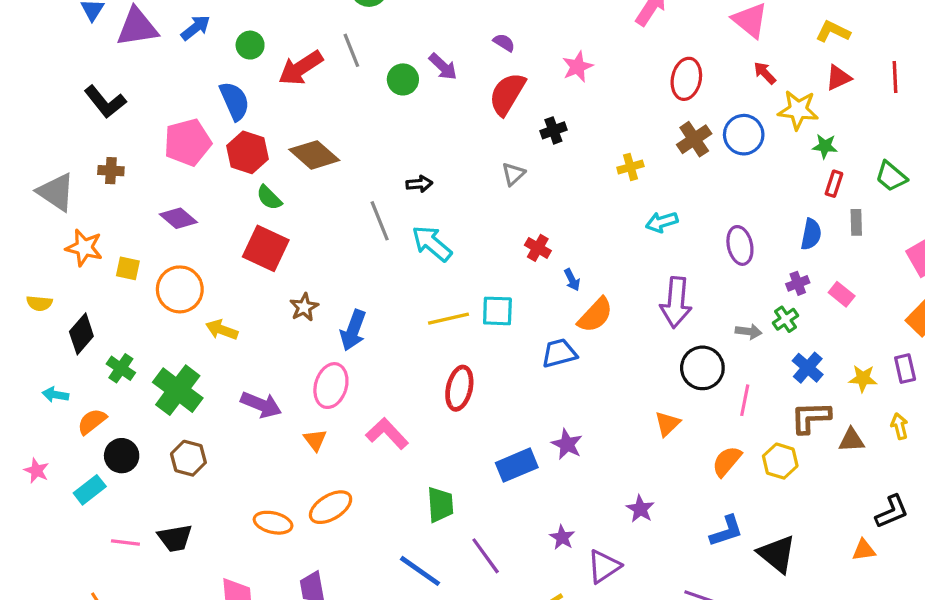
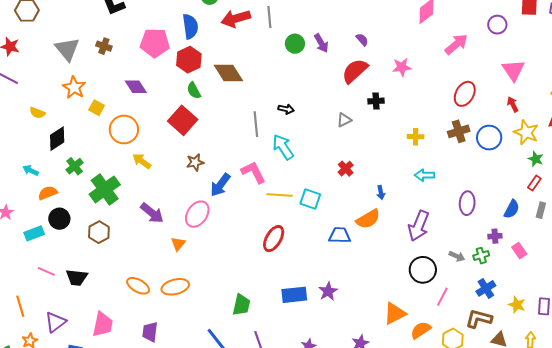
blue arrow: (572, 280) -> (381, 192), moved
orange triangle: (667, 424) -> (395, 313), moved, size x1.4
pink L-shape: (387, 434) -> (253, 172), moved

